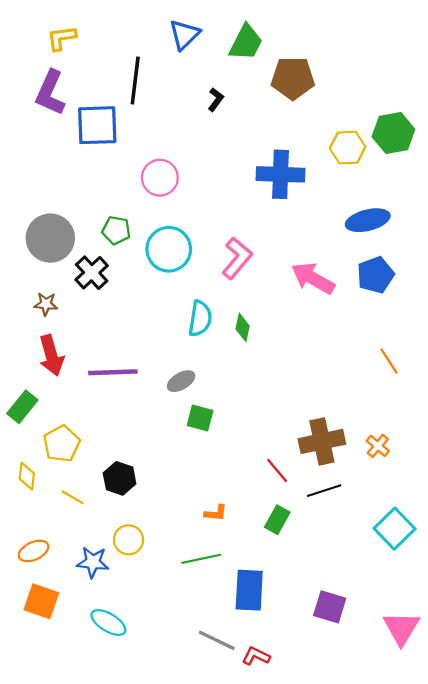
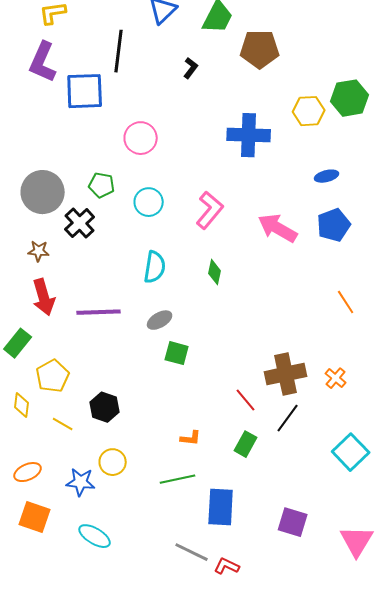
blue ellipse: (368, 220) -> (327, 176), size x0.6
cyan circle: (169, 249) -> (149, 202), size x0.7
cyan semicircle: (200, 319) -> (155, 267), moved
black line: (324, 491) -> (288, 418), turned -36

